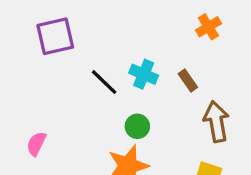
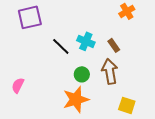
brown arrow: (216, 122) -> (110, 71), moved

